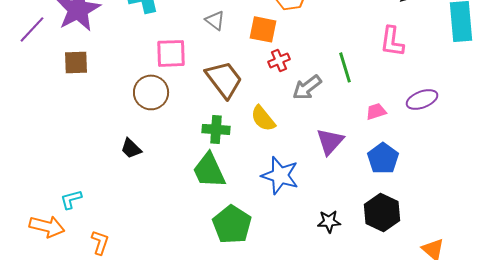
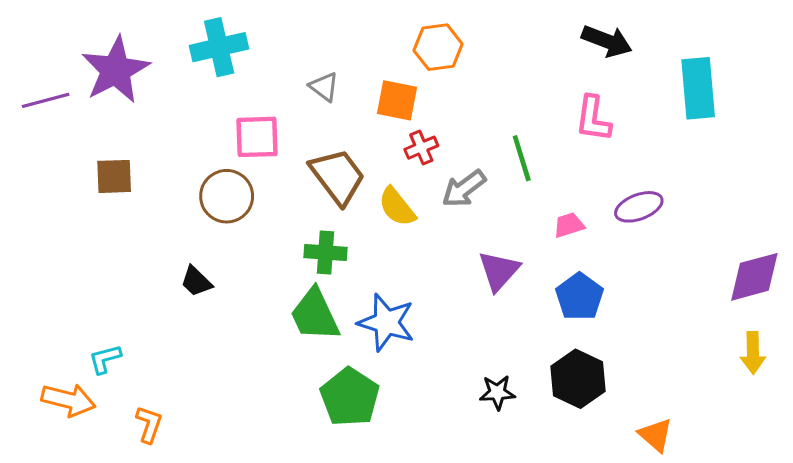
purple line: (32, 29) -> (46, 100), turned 32
brown square: (76, 62) -> (114, 176), moved
yellow semicircle: (263, 118) -> (397, 207), moved
blue star: (280, 175) -> (386, 322), moved

